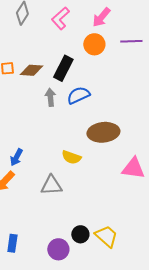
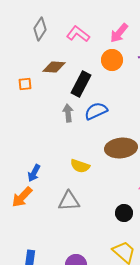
pink L-shape: (60, 18) -> (78, 34), turned 80
brown diamond: (31, 70) -> (54, 67), moved
yellow semicircle: (71, 157) -> (80, 166), moved
black circle: (80, 234) -> (124, 213), moved

